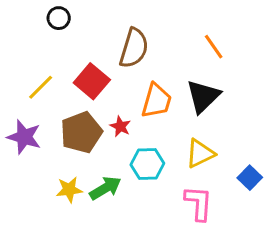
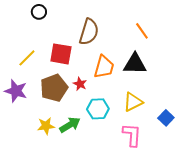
red square: (92, 81) -> (61, 54), turned -30
black triangle: (203, 96) -> (135, 64), turned 45

